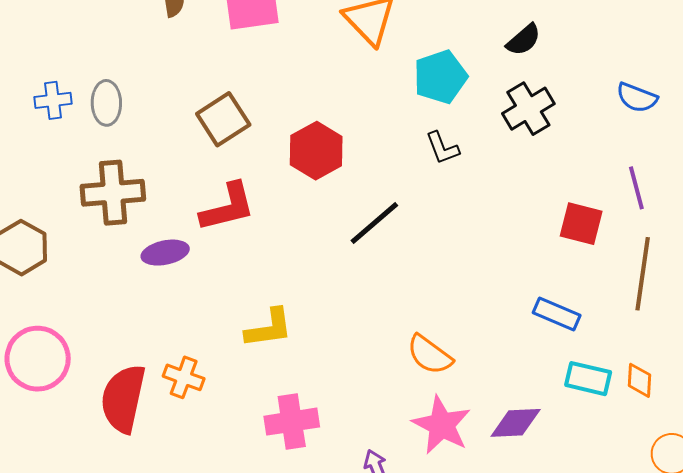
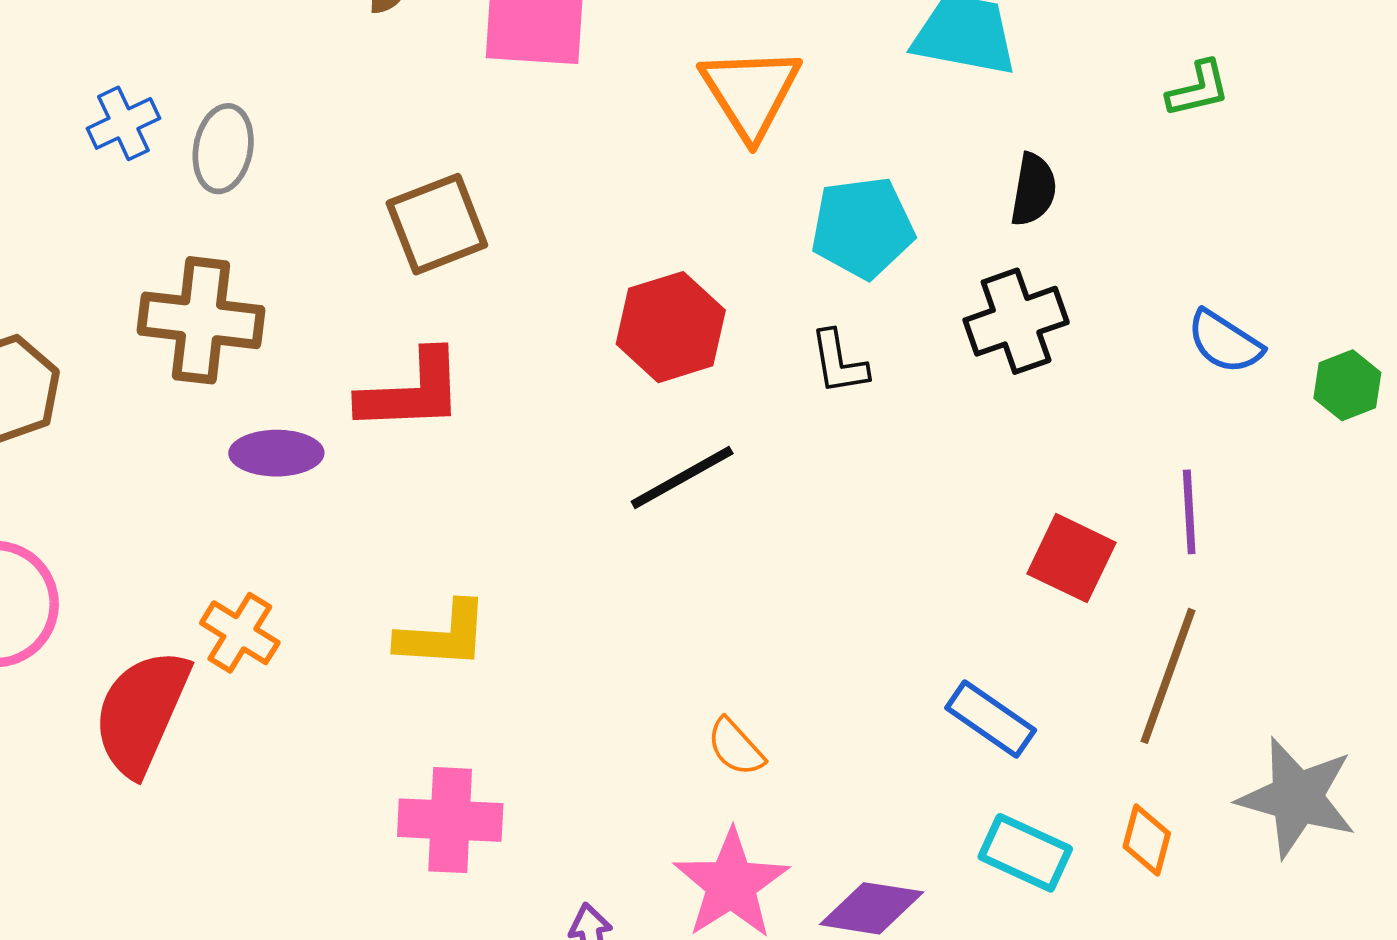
black semicircle: (524, 40) -> (1033, 190), turned -51
blue cross: (53, 100) -> (123, 123), turned -30
red hexagon: (316, 151) -> (671, 327), moved
orange semicircle: (430, 355) -> (736, 747), size x0.7
orange cross: (184, 377) -> (240, 633), moved
orange diamond: (639, 380) -> (1147, 840), moved

